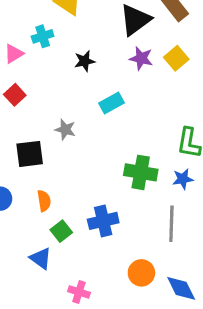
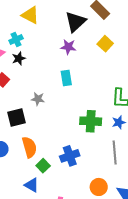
purple star: (141, 58) -> (68, 47), moved
black star: (85, 61) -> (19, 58), moved
cyan rectangle: (112, 103) -> (66, 78), turned -63
orange semicircle: (44, 201) -> (29, 147), size x1.5

